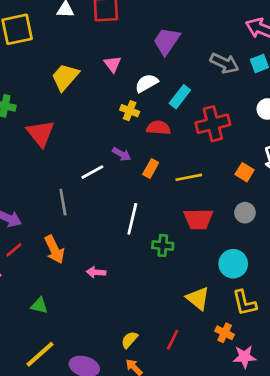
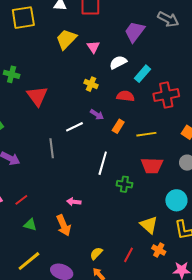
gray arrow: (224, 63) -> (168, 19), moved
yellow trapezoid: (65, 77) -> (66, 39), moved
yellow cross: (130, 111) -> (91, 84), moved
red line: (14, 250) -> (21, 200), moved
orange arrow: (54, 250) -> (64, 225), moved
orange cross: (225, 333) -> (159, 250), moved

